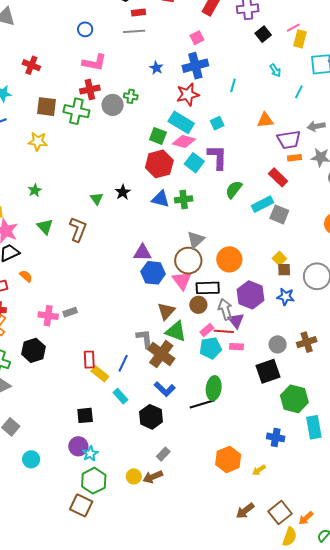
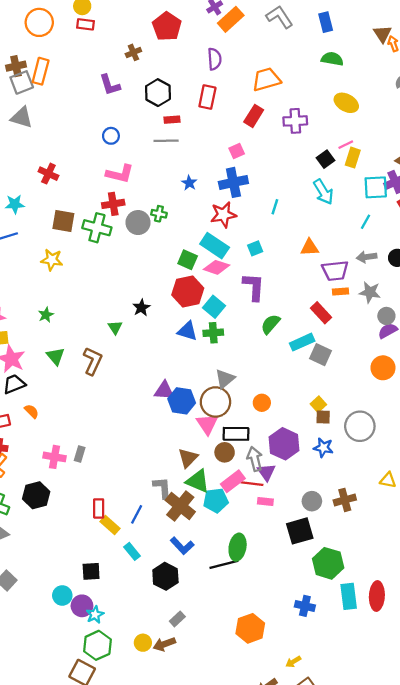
black square: (263, 34) -> (326, 159), moved
cyan arrow: (275, 70) -> (323, 192), size x1.6
cyan line: (299, 92) -> (366, 222), moved
cyan square: (194, 163) -> (214, 307), moved
black star: (123, 192) -> (141, 308), moved
orange circle: (229, 259) -> (262, 403), size x0.6
blue hexagon: (153, 273) -> (182, 401), moved
gray rectangle: (70, 312) -> (80, 454), turned -56
pink rectangle: (207, 330) -> (233, 481), size x1.5
cyan pentagon: (210, 348) -> (216, 500), moved
cyan circle: (31, 459) -> (62, 595), moved
yellow arrow: (259, 470) -> (293, 662), moved

